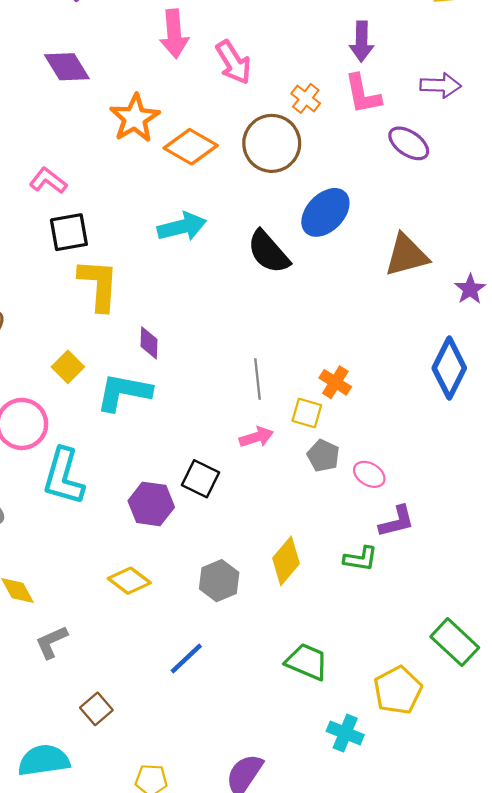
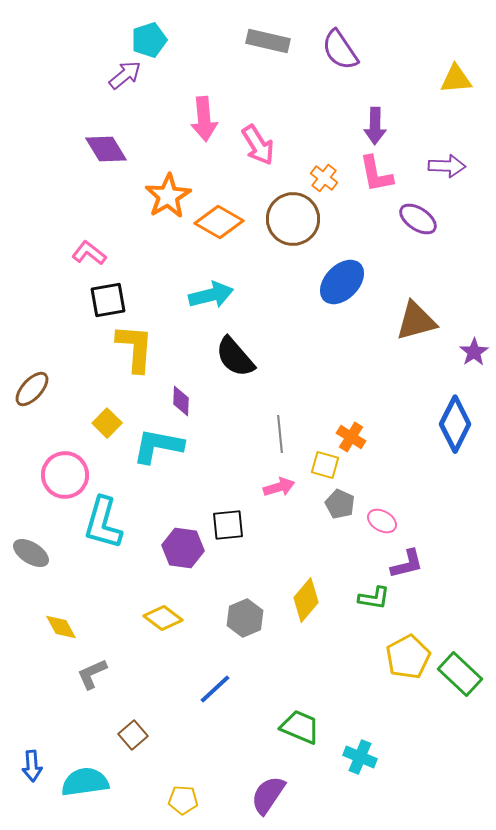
black semicircle: (268, 252) -> (235, 357), moved
black square: (200, 479) -> (228, 525), turned -32
green trapezoid: (307, 662) -> (300, 727), moved
yellow pentagon: (398, 690) -> (408, 657), moved

